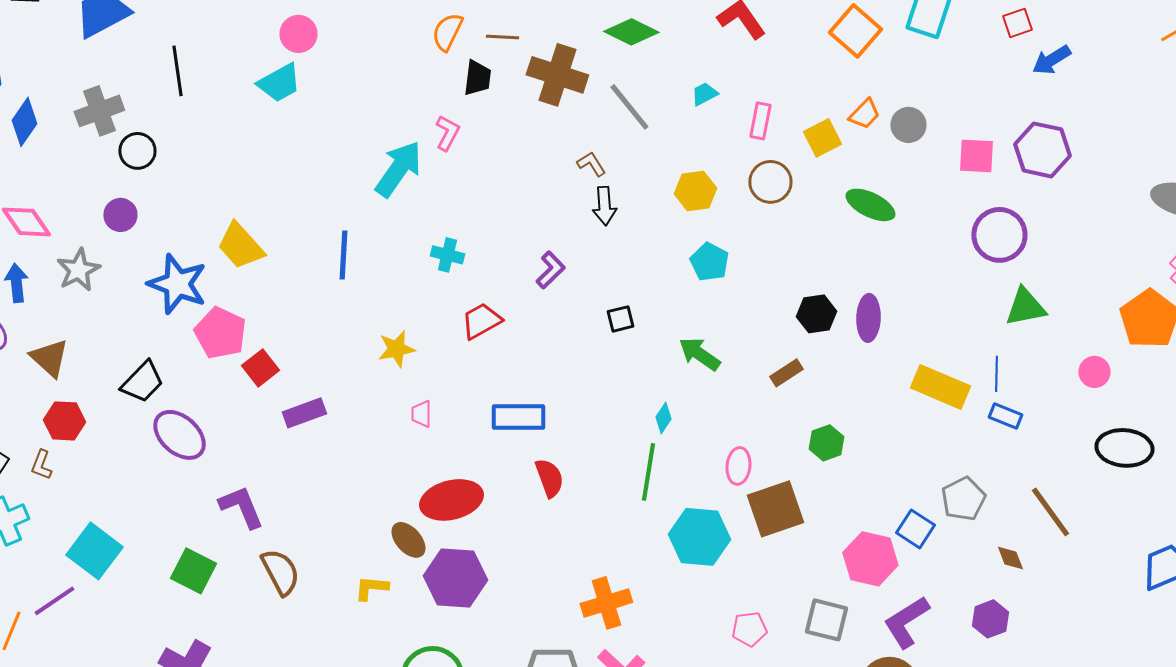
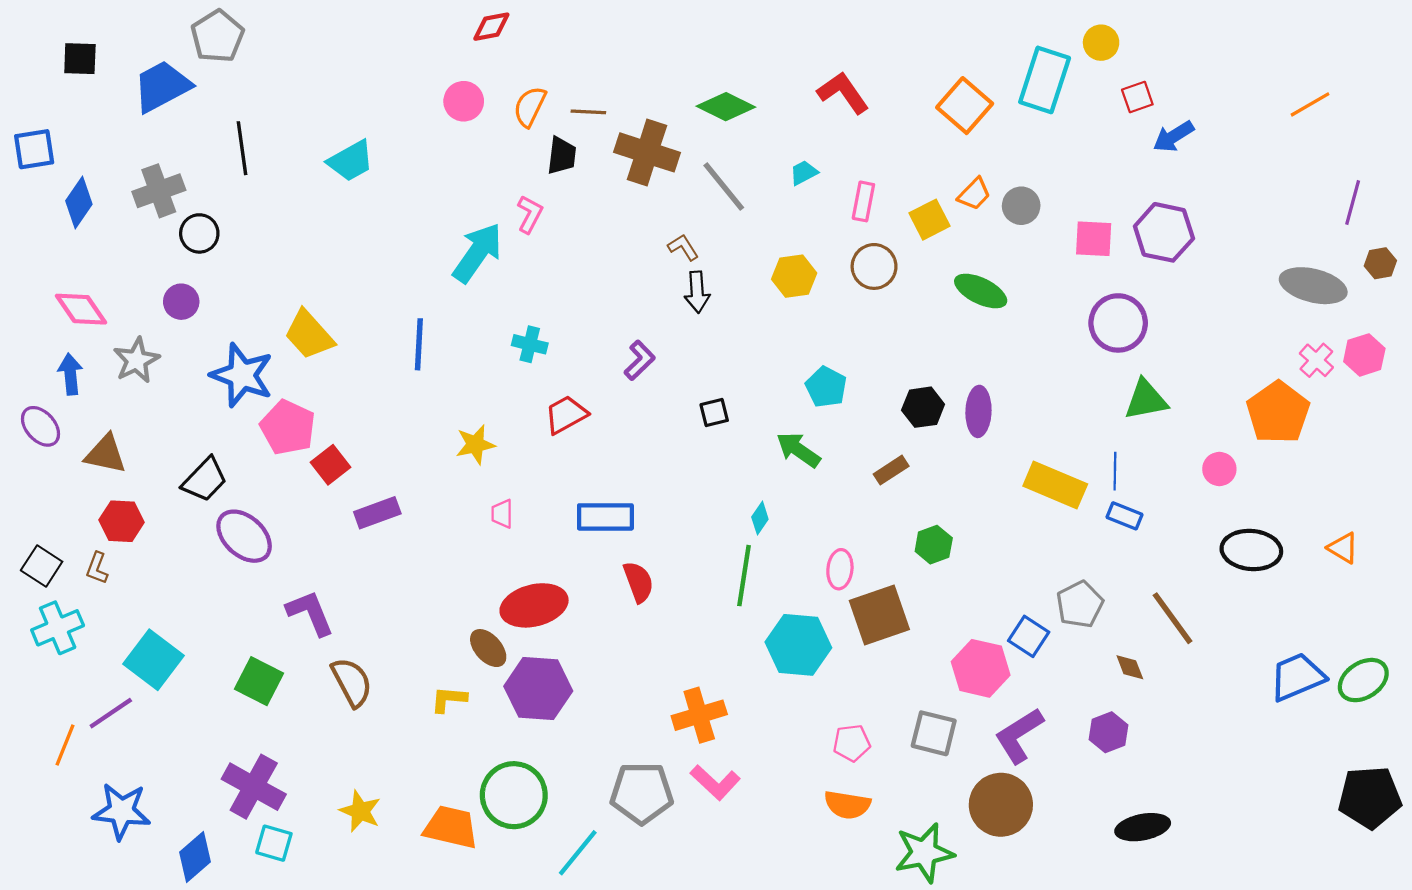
pink circle: (298, 34) -> (464, 101), moved
cyan pentagon: (709, 262) -> (826, 387), moved
brown triangle: (49, 358) -> (106, 454), turned -30

